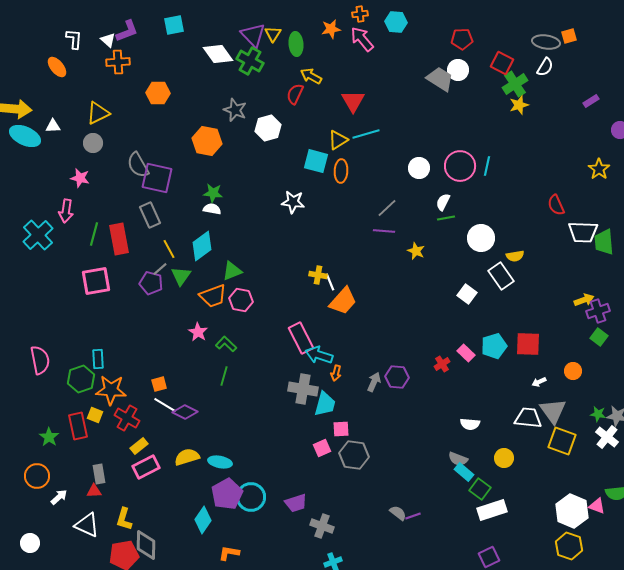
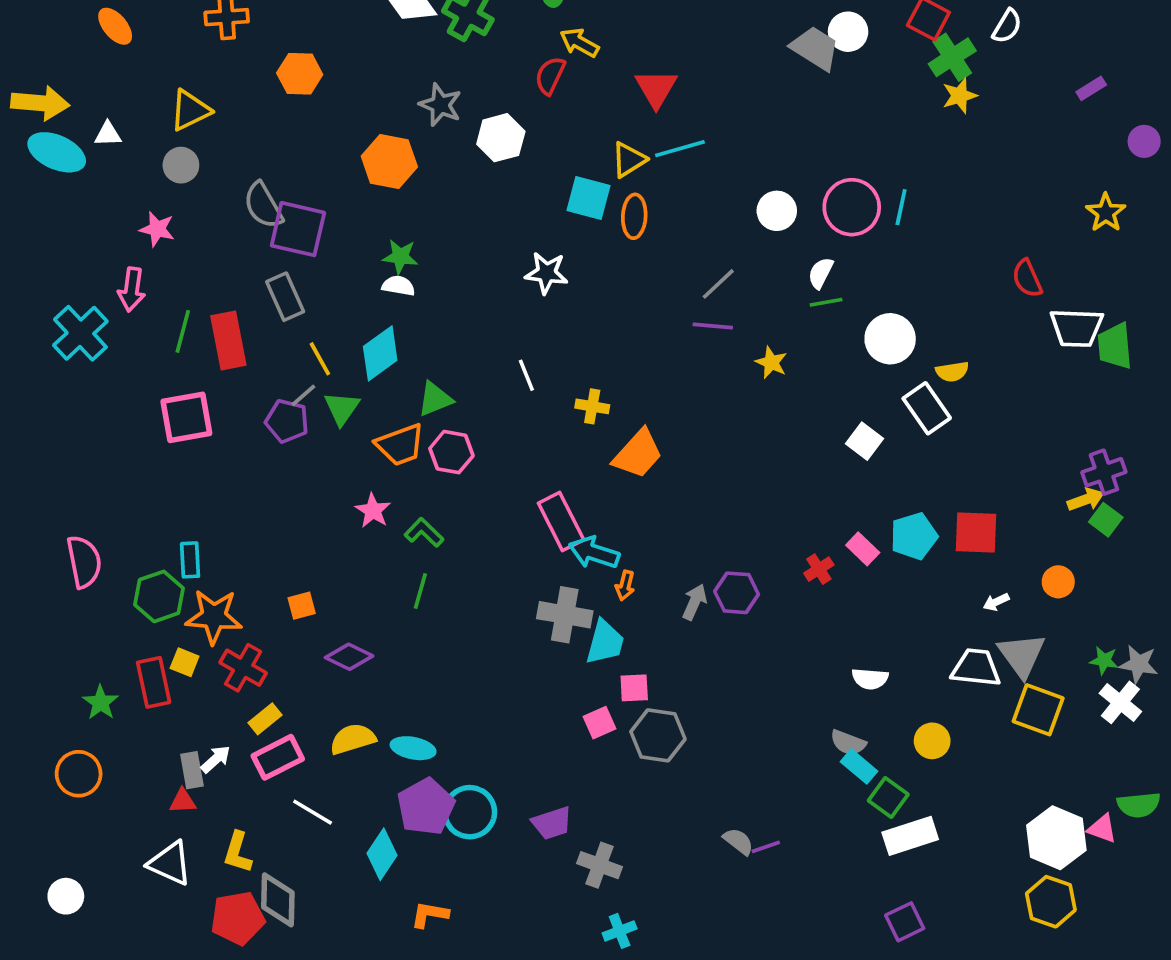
white line: (330, 282) -> (526, 375), moved
yellow arrow: (584, 300) -> (1086, 500), moved
white line: (165, 405) -> (313, 812), moved
white arrow: (59, 497) -> (216, 759), moved

